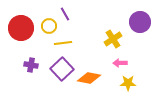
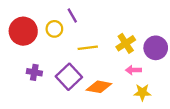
purple circle: (140, 22) -> (156, 48), moved
yellow line: (63, 43) -> (88, 48), moved

